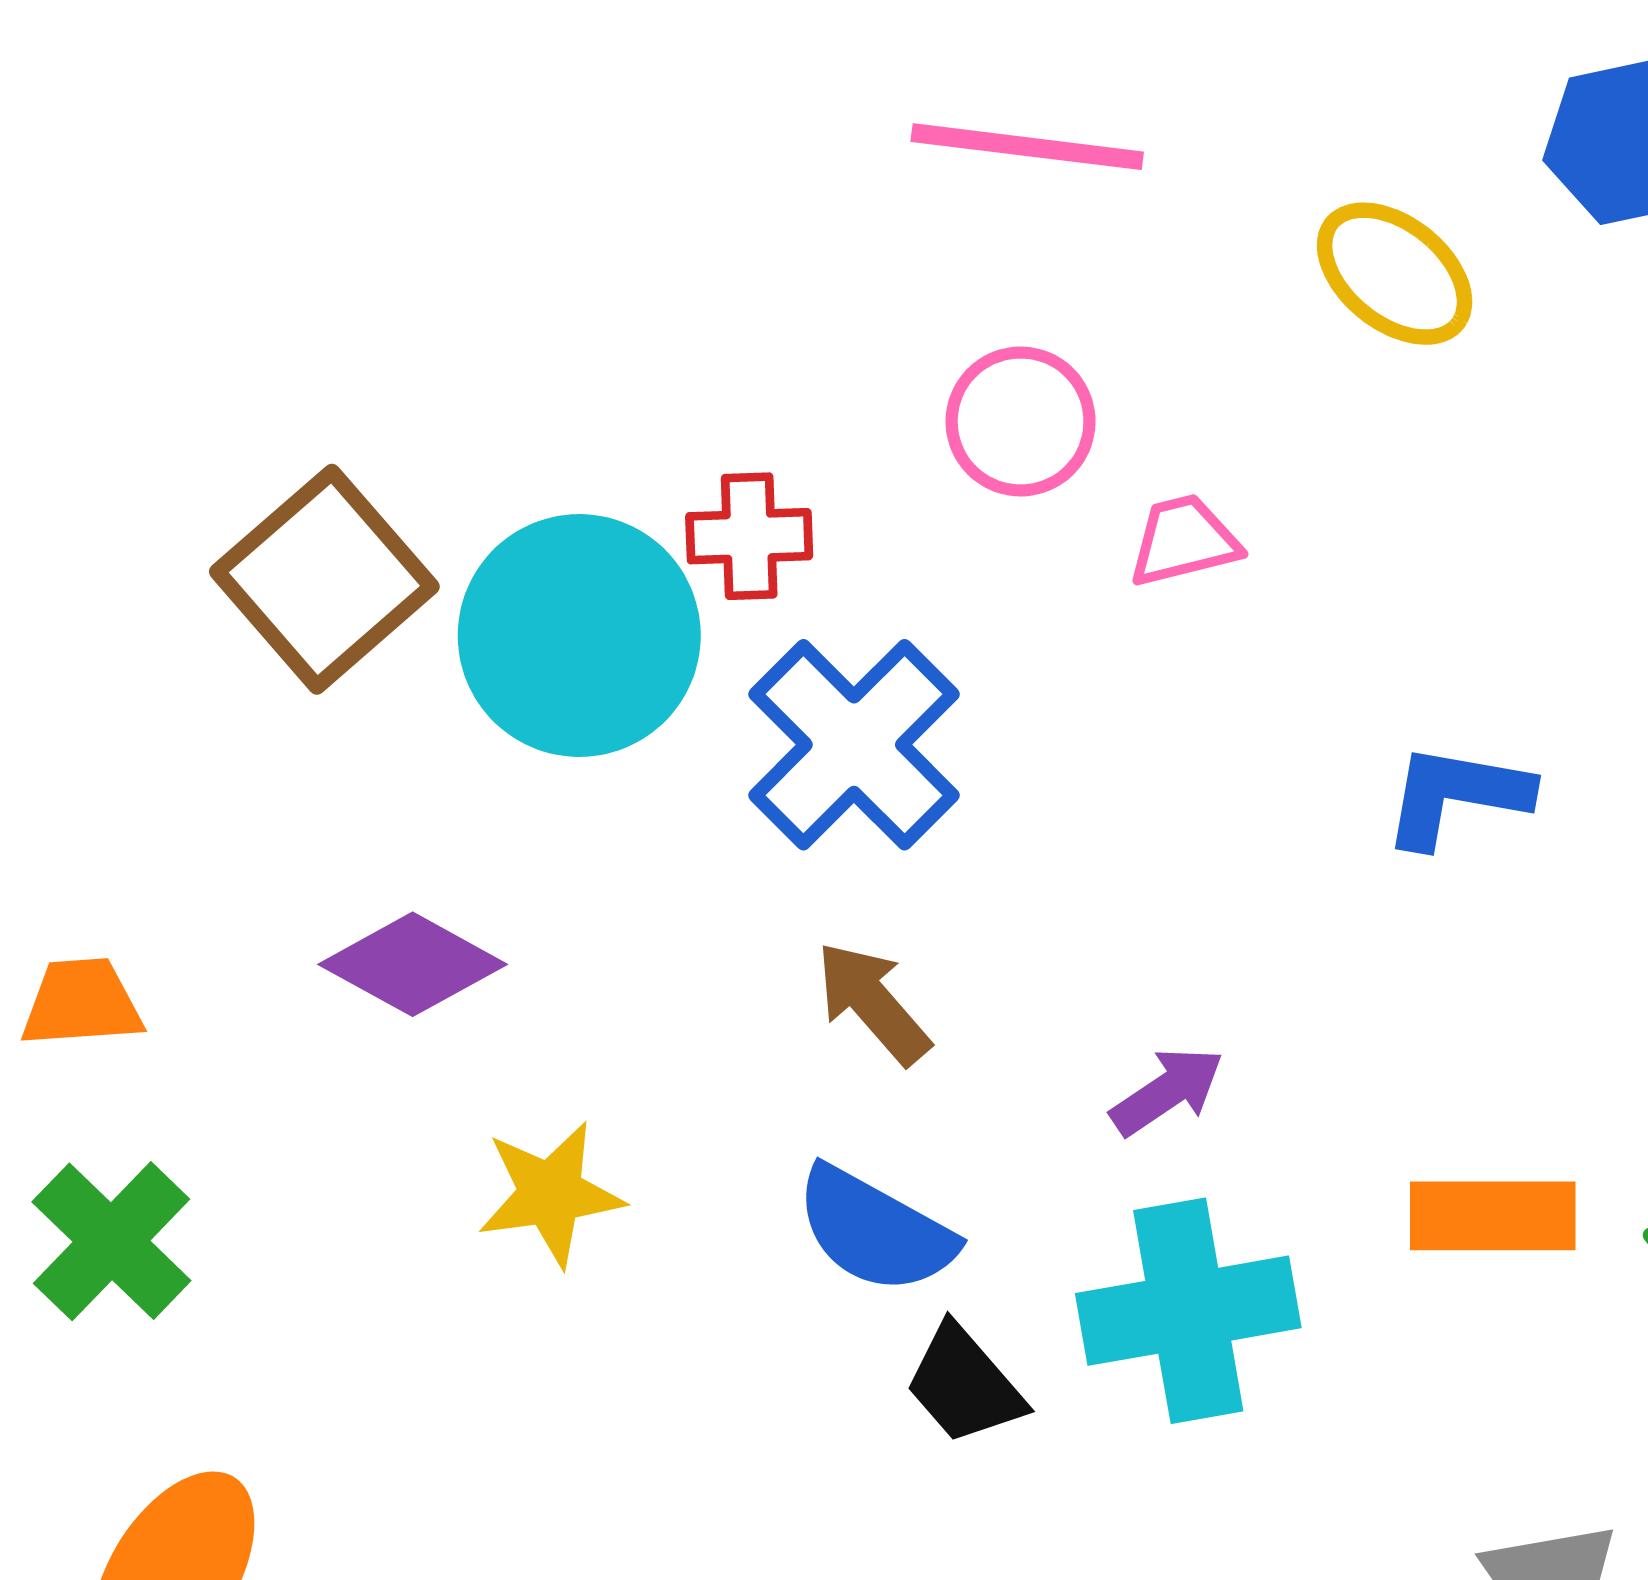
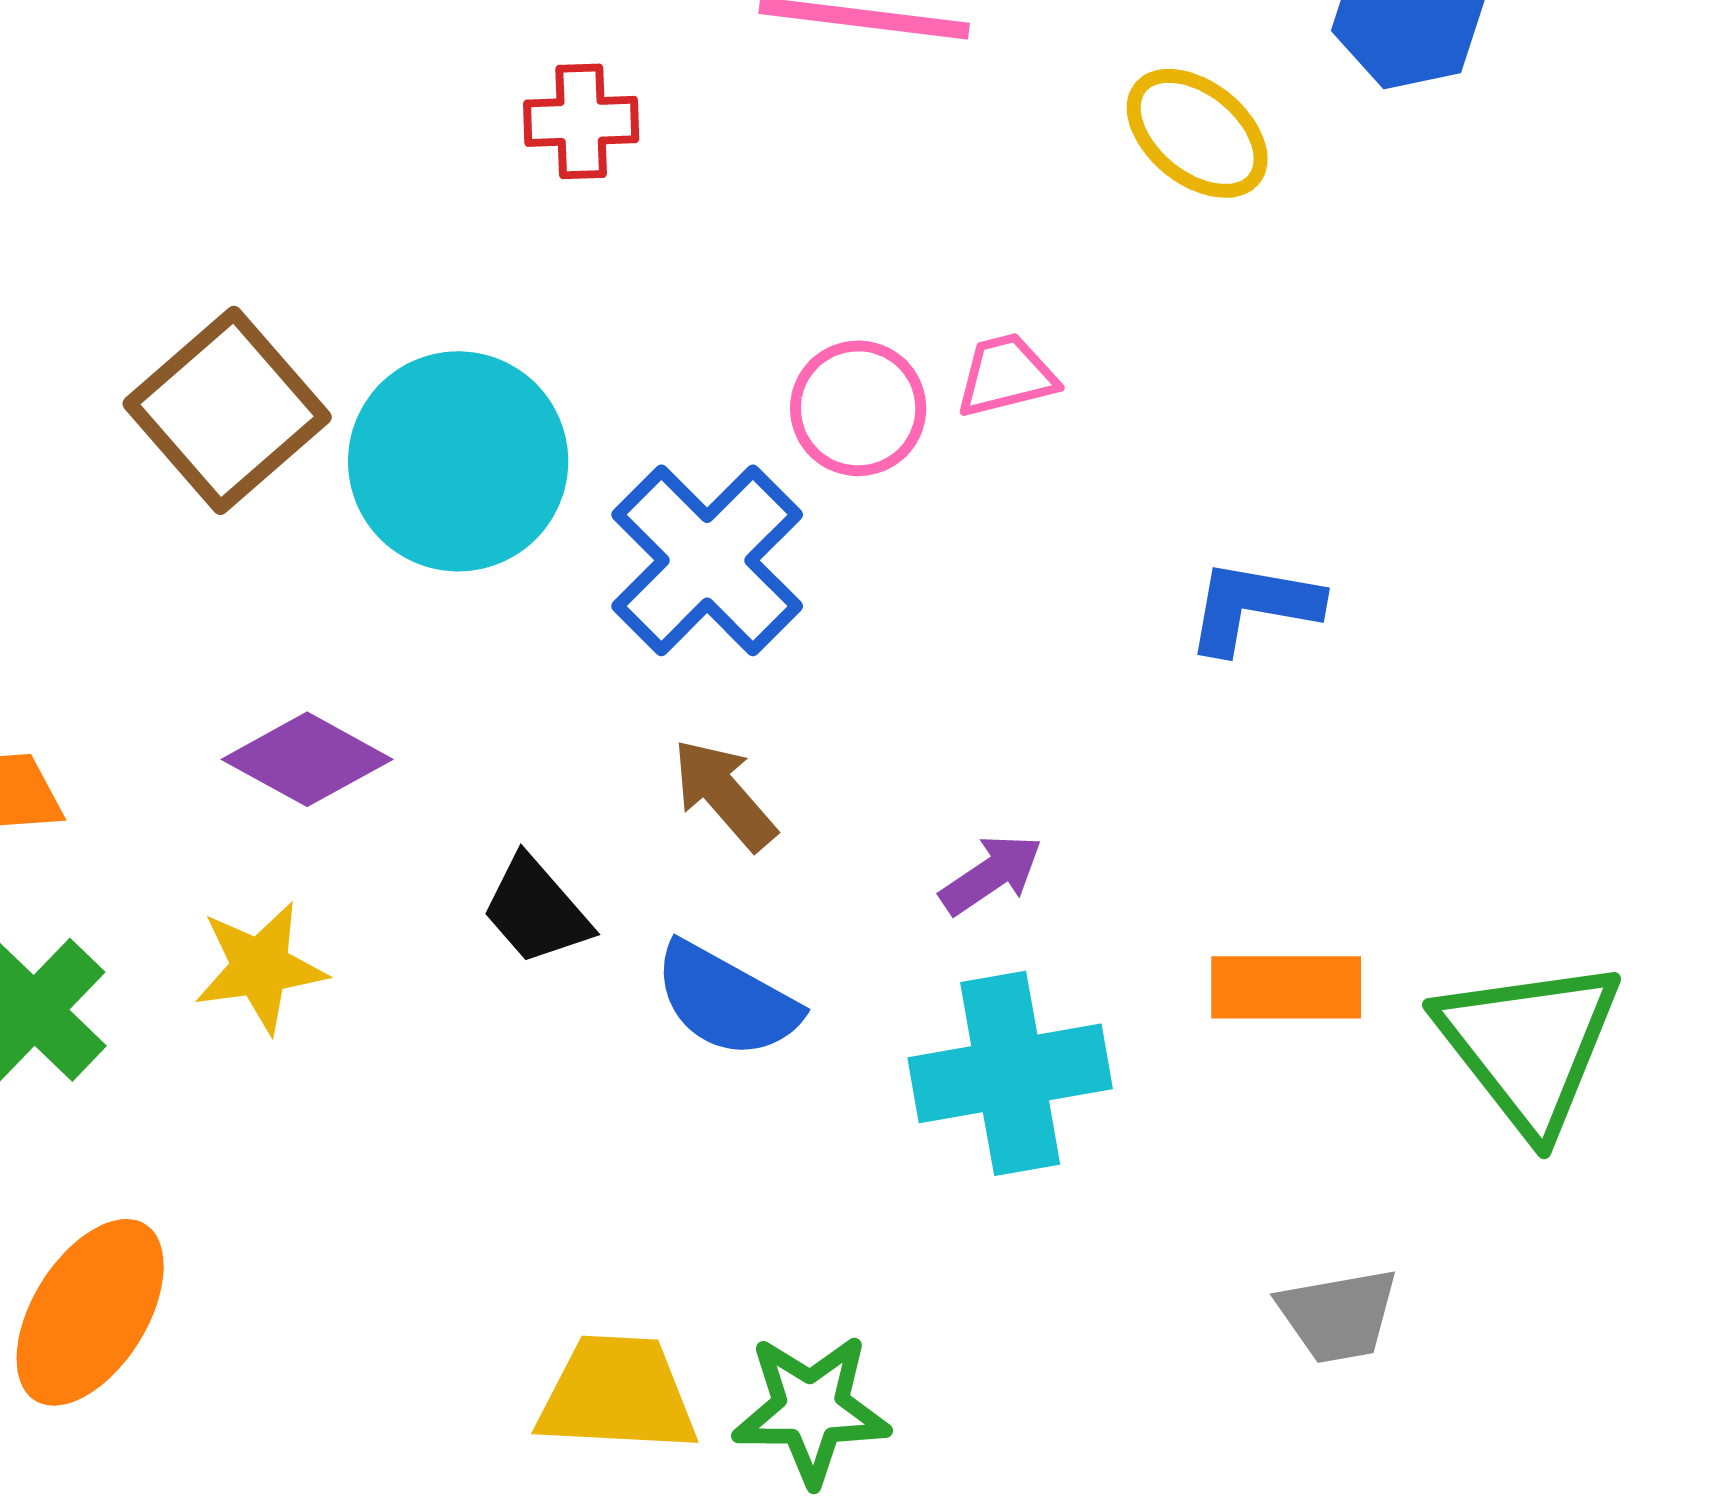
pink circle: (1021, 421) -> (858, 408), moved
red cross: (749, 536) -> (581, 121), moved
yellow star: (551, 1194) -> (260, 967), moved
black trapezoid: (964, 1385) -> (536, 910), moved

